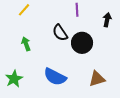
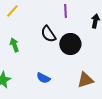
blue semicircle: (55, 77) -> (43, 78), size x0.6

